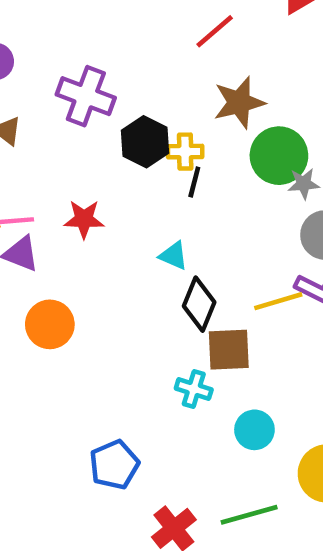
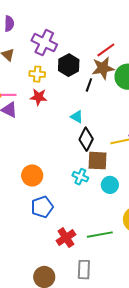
red line: (215, 31) -> (106, 50), moved
brown star: (239, 103) -> (103, 68), moved
yellow cross: (185, 152) -> (37, 74), moved
orange circle: (50, 324) -> (32, 175), moved
cyan circle: (254, 430) -> (110, 185), moved

